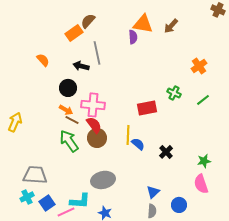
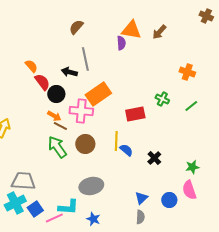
orange rectangle: (74, 33) -> (98, 94), moved, size x1.4
orange cross: (199, 66) -> (187, 72), turned -35
red semicircle: (94, 125) -> (42, 82), moved
cyan cross: (27, 197) -> (15, 203), size x1.5
blue circle: (179, 205) -> (169, 200), moved

